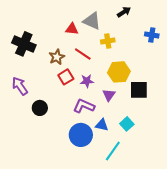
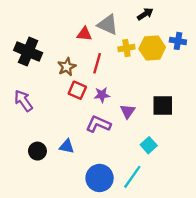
red line: (83, 54) -> (97, 63), turned 72
yellow hexagon: (119, 72) -> (152, 48), moved
red square: (66, 77) -> (77, 90), turned -35
black circle: (40, 108) -> (37, 151), moved
blue triangle: (102, 125) -> (67, 146), moved
blue circle: (81, 135) -> (100, 178), moved

